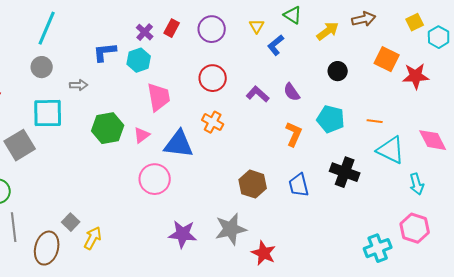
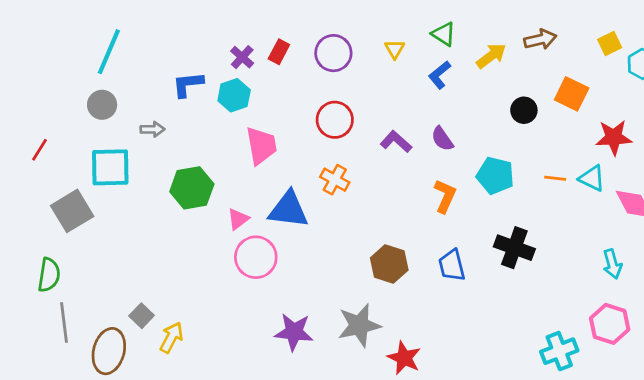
blue L-shape: (276, 45) -> (440, 75), moved
black circle: (338, 71) -> (524, 110), moved
red star: (416, 76) -> (614, 137), moved
pink triangle: (142, 135) -> (238, 219), moved
cyan triangle: (391, 150) -> (592, 178), moved, size x0.7

